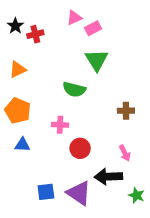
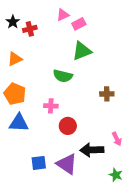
green triangle: (97, 60) -> (82, 51), turned 40
blue triangle: (22, 145) -> (19, 123), size x1.5
pink arrow: (125, 153) -> (117, 139), moved
green star: (137, 195) -> (116, 175), moved

